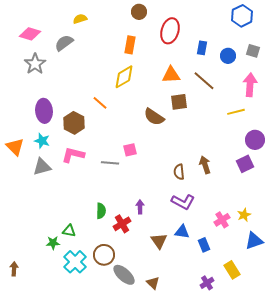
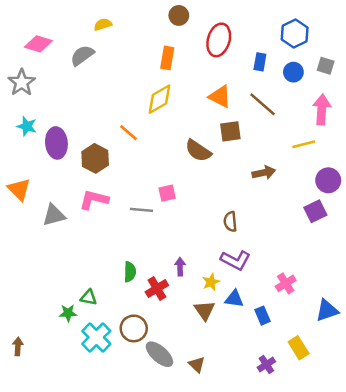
blue hexagon: (242, 16) -> (295, 33), moved
gray star: (35, 64) -> (22, 82), moved
orange triangle: (171, 75) -> (220, 97), turned 30
cyan star: (42, 141) -> (27, 126), moved
brown arrow: (205, 165) -> (264, 173), moved, turned 96
yellow star: (244, 215) -> (211, 282), moved

